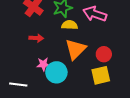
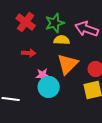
pink star: (43, 64) -> (43, 75), moved

